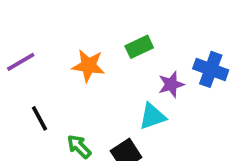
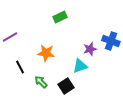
green rectangle: (139, 47) -> (60, 17), moved
orange star: (88, 66) -> (46, 53), moved

